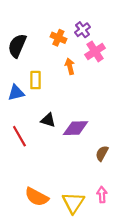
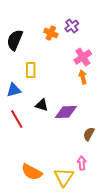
pink cross: (95, 51) -> (83, 57), moved
orange arrow: (70, 66) -> (83, 77), moved
blue triangle: (16, 93) -> (14, 90), moved
pink arrow: (102, 195) -> (82, 163), moved

